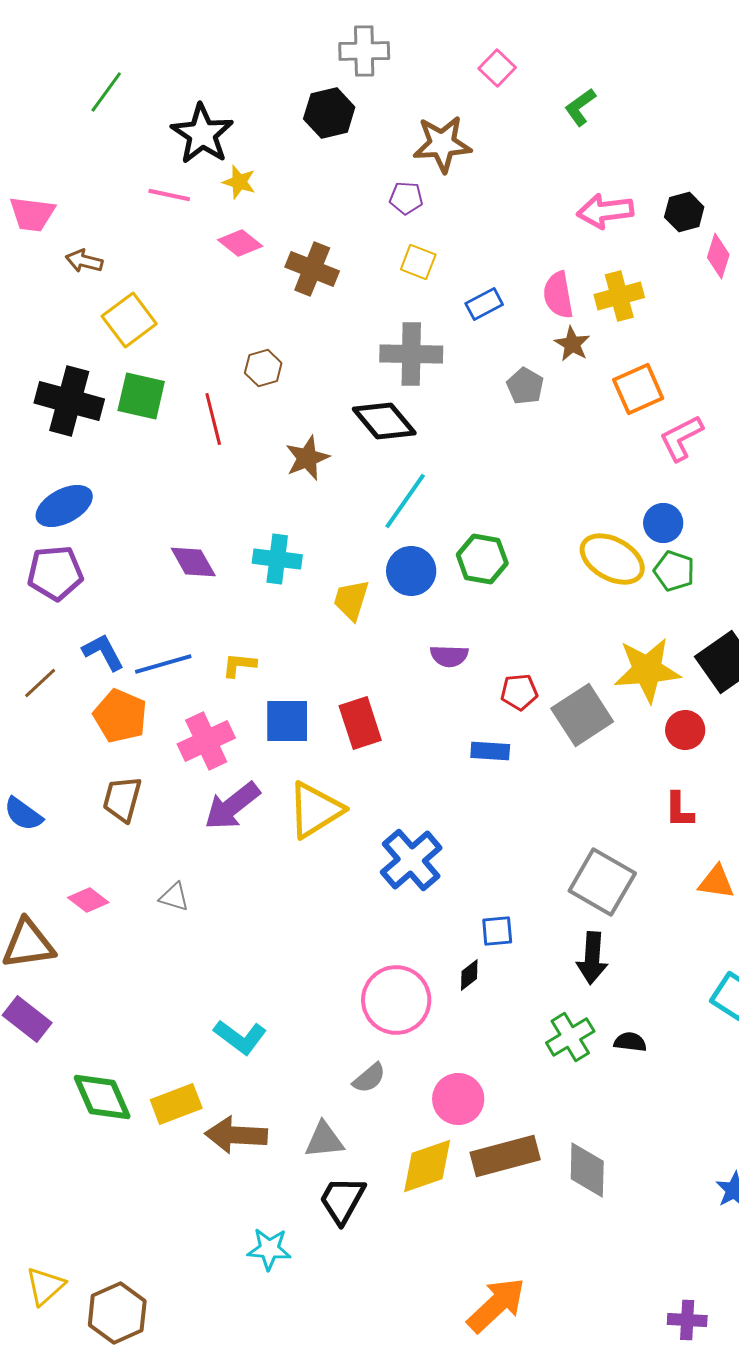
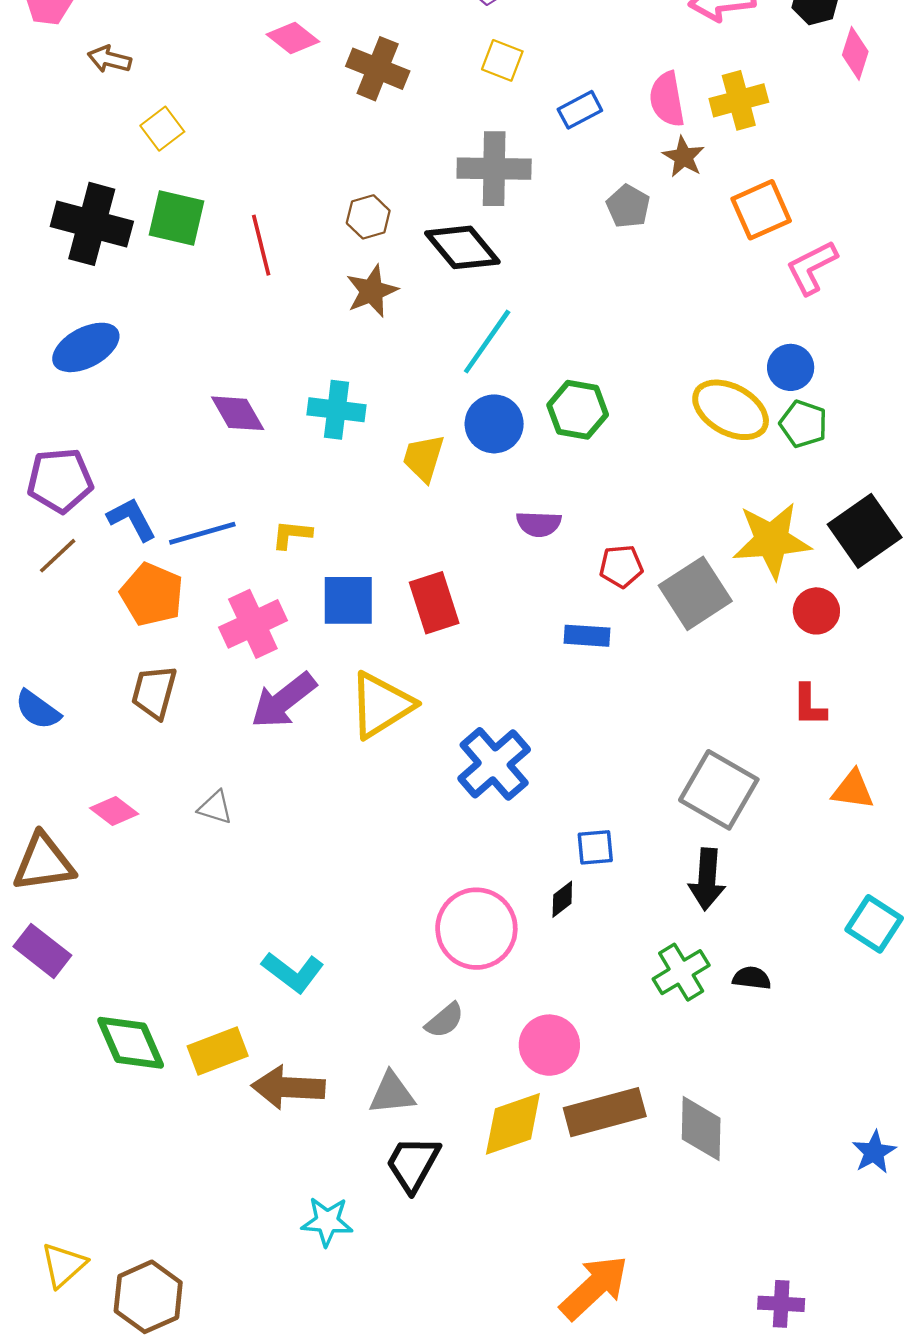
yellow square: (129, 320) -> (162, 129), size x0.7
brown hexagon: (263, 368) -> (368, 217), moved
purple pentagon: (55, 573) -> (60, 480), moved
purple cross: (687, 1320) -> (781, 1304), moved

